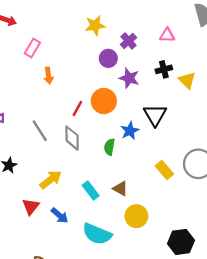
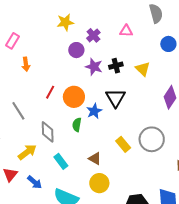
black cross: (164, 69) -> (116, 66), moved
orange circle: (104, 101) -> (74, 97), moved
gray diamond: (72, 138) -> (48, 132), moved
brown triangle: (120, 189) -> (95, 158), moved

